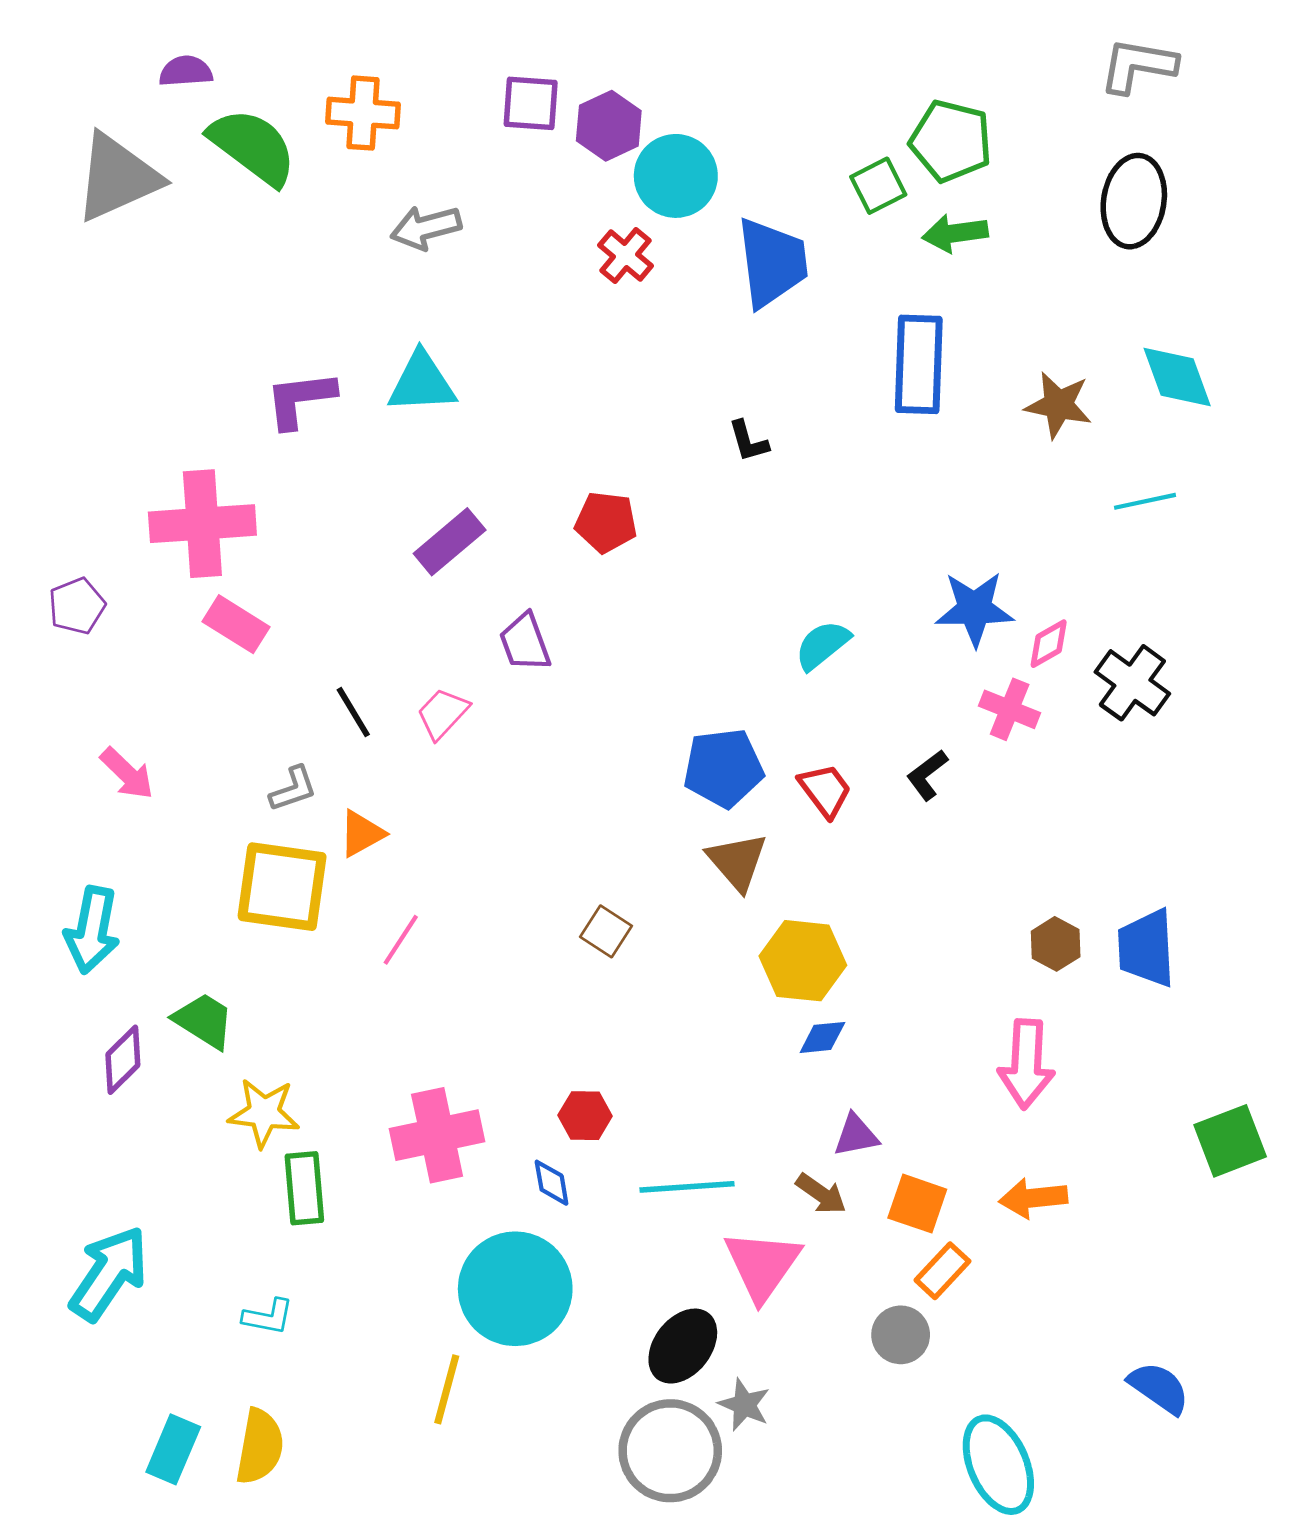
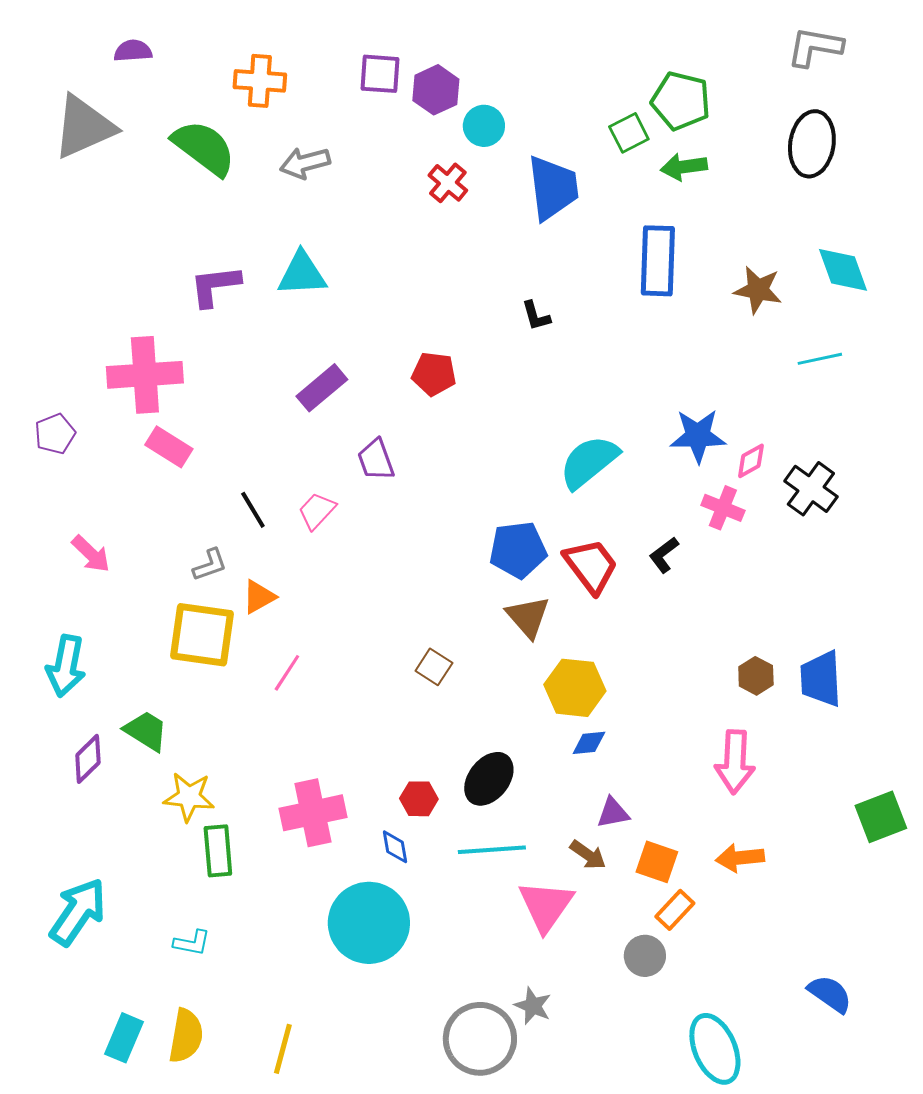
green semicircle: (253, 147) -> (204, 148), moved
cyan circle: (676, 176) -> (484, 126), size x0.7
cyan semicircle: (822, 645) -> (589, 462), size x1.5
red trapezoid: (825, 790) -> (591, 566), size x1.4
black ellipse: (683, 1346) -> (489, 779), moved
yellow line: (447, 1389) -> (283, 1049), moved

